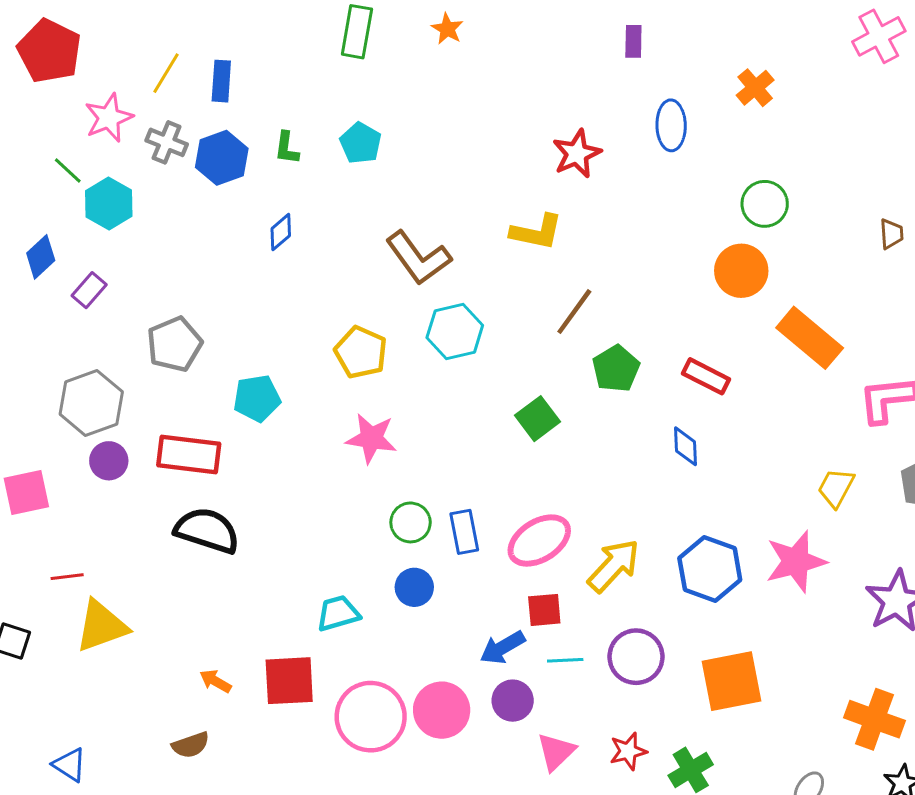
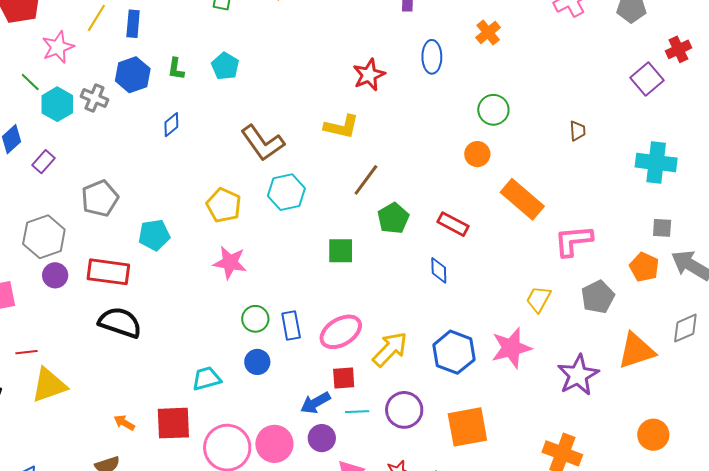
gray cross: (167, 142) -> (95, 98), moved
orange circle: (741, 271) -> (477, 154), size x0.7
green square: (538, 419) -> (341, 251), turned 36

